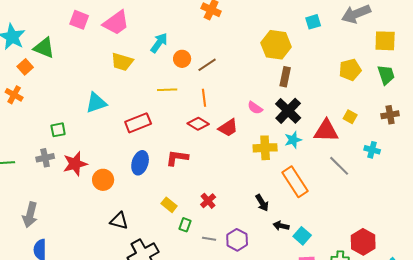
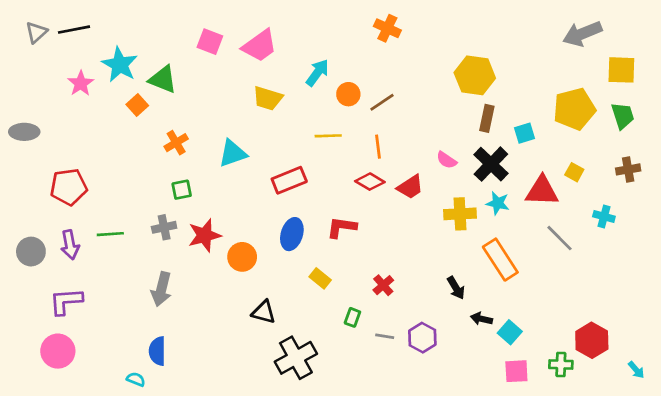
cyan square: (313, 22) -> (525, 133), moved
yellow pentagon: (350, 70) -> (574, 109), size x1.4
orange cross: (14, 95) -> (176, 143), moved, turned 30
cyan star: (293, 140) -> (498, 203), turned 30
yellow rectangle: (169, 205) -> (320, 278), moved
gray arrow: (30, 215) -> (161, 289), moved

